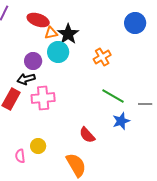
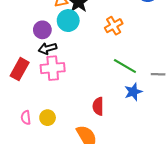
black arrow: (26, 79) -> (48, 48), moved
red semicircle: (87, 135) -> (98, 106), turned 42
pink semicircle: (20, 156) -> (26, 118), moved

